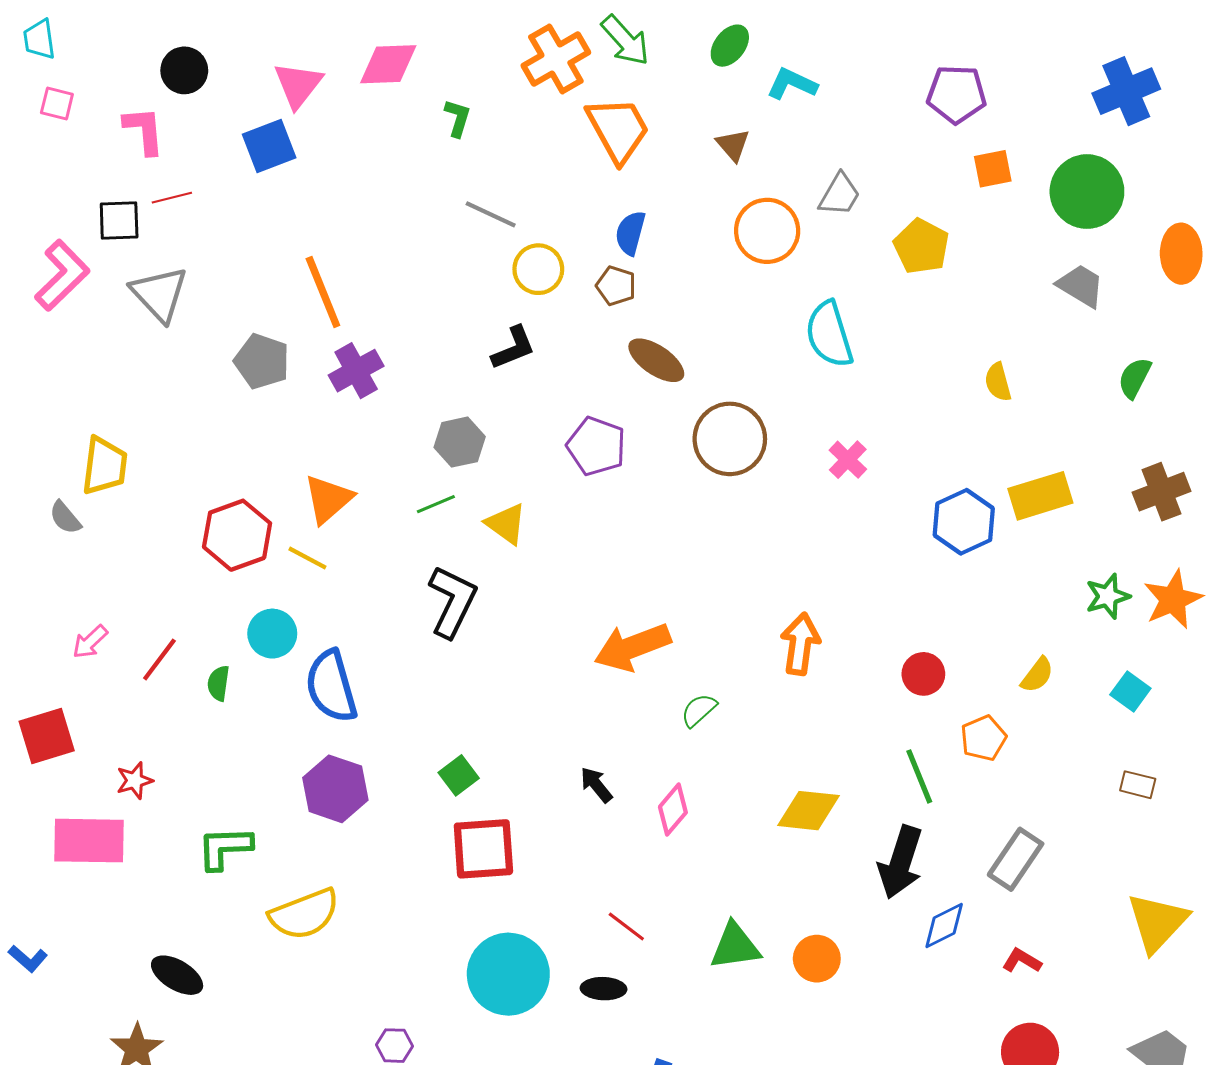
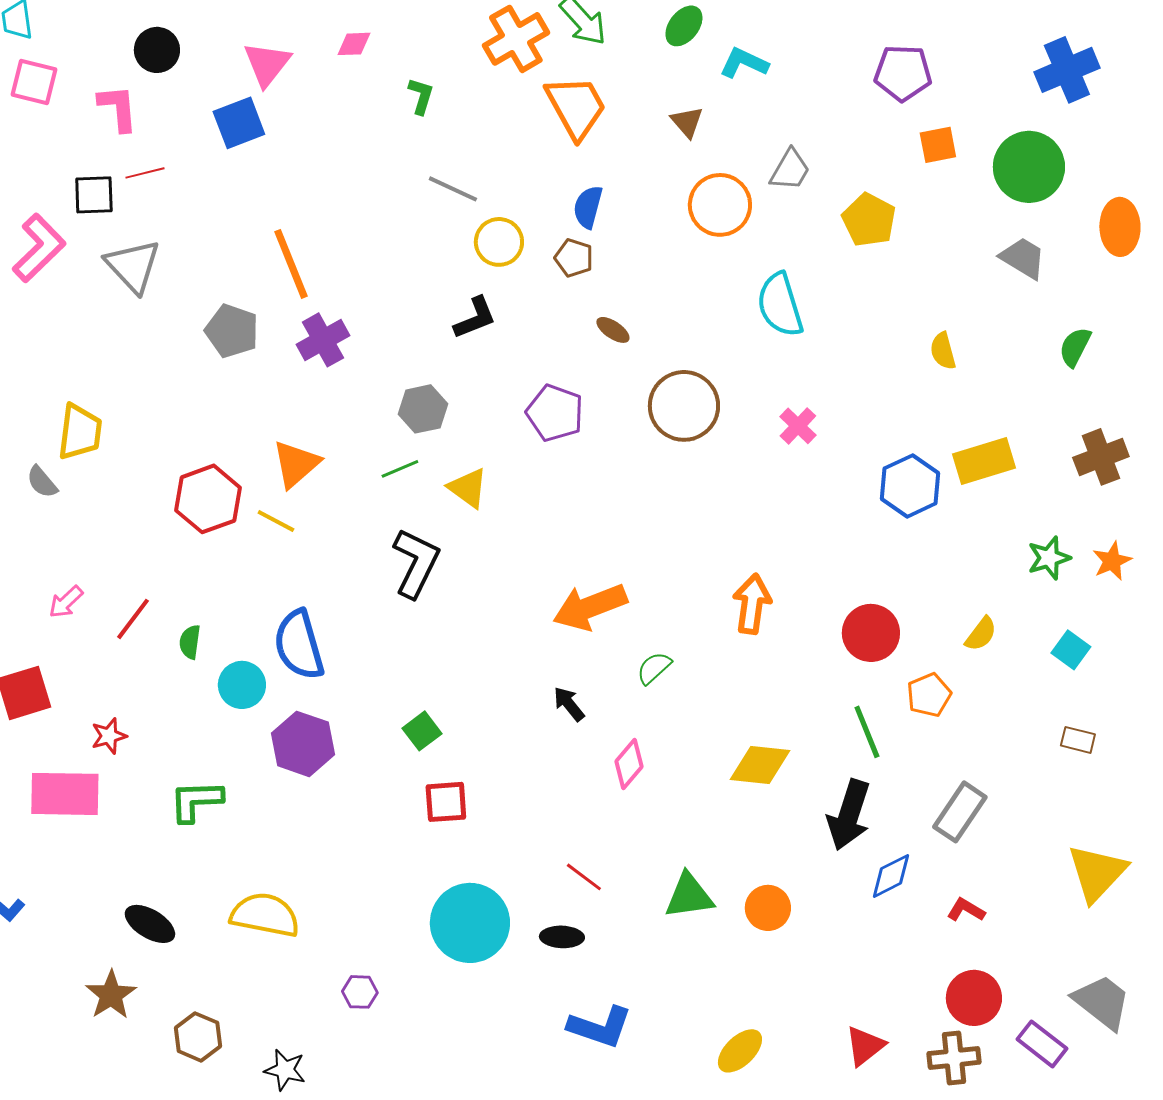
pink diamond: (388, 64) -> (354, 44), size x0.6
pink square: (57, 104) -> (34, 82), size x1.4
brown ellipse: (656, 360) -> (613, 330), size x0.6
orange star: (1173, 599) -> (1112, 561), size x0.7
cyan circle: (272, 634) -> (242, 685), moved
red circle: (923, 674) -> (871, 633), size x1.4
black arrow: (596, 785) -> (569, 704), moved
red square: (483, 849) -> (446, 802), size x0.7
yellow semicircle: (304, 914) -> (265, 915), moved, turned -148

